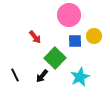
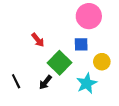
pink circle: (69, 15) -> (89, 16), moved
yellow circle: (94, 36) -> (102, 62), moved

